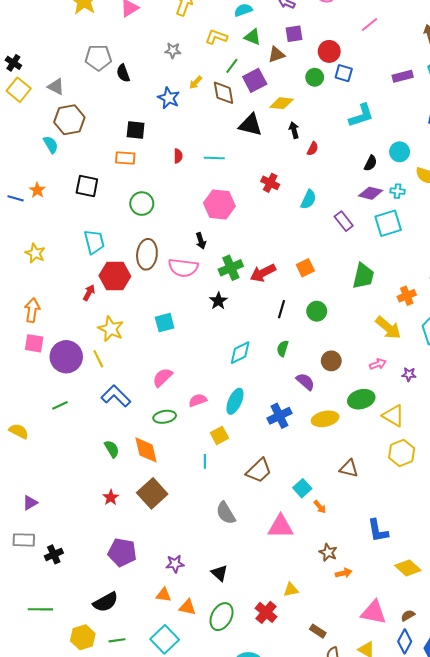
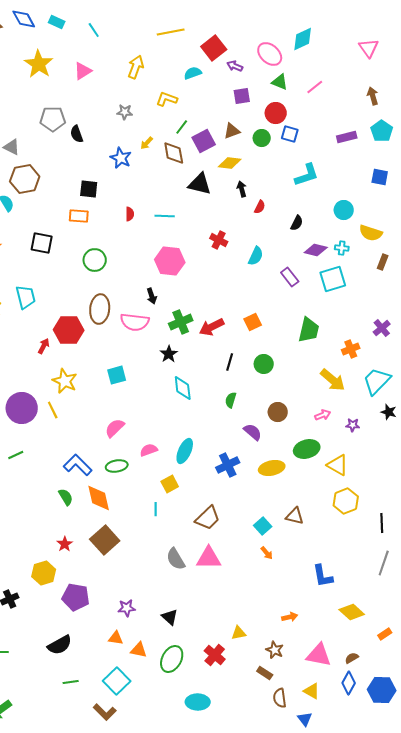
green triangle: (253, 37) -> (280, 82), moved
brown triangle: (276, 54) -> (232, 131), moved
black semicircle: (371, 163) -> (297, 223), moved
cyan trapezoid: (94, 242) -> (26, 297), moved
cyan diamond: (240, 353) -> (183, 388), moved, turned -70
blue L-shape: (116, 396) -> (78, 465), moved
cyan square: (302, 488) -> (263, 526), moved
pink triangle: (281, 527) -> (209, 558), moved
brown star: (328, 552) -> (275, 650), moved
yellow hexagon: (83, 637) -> (44, 573), moved

